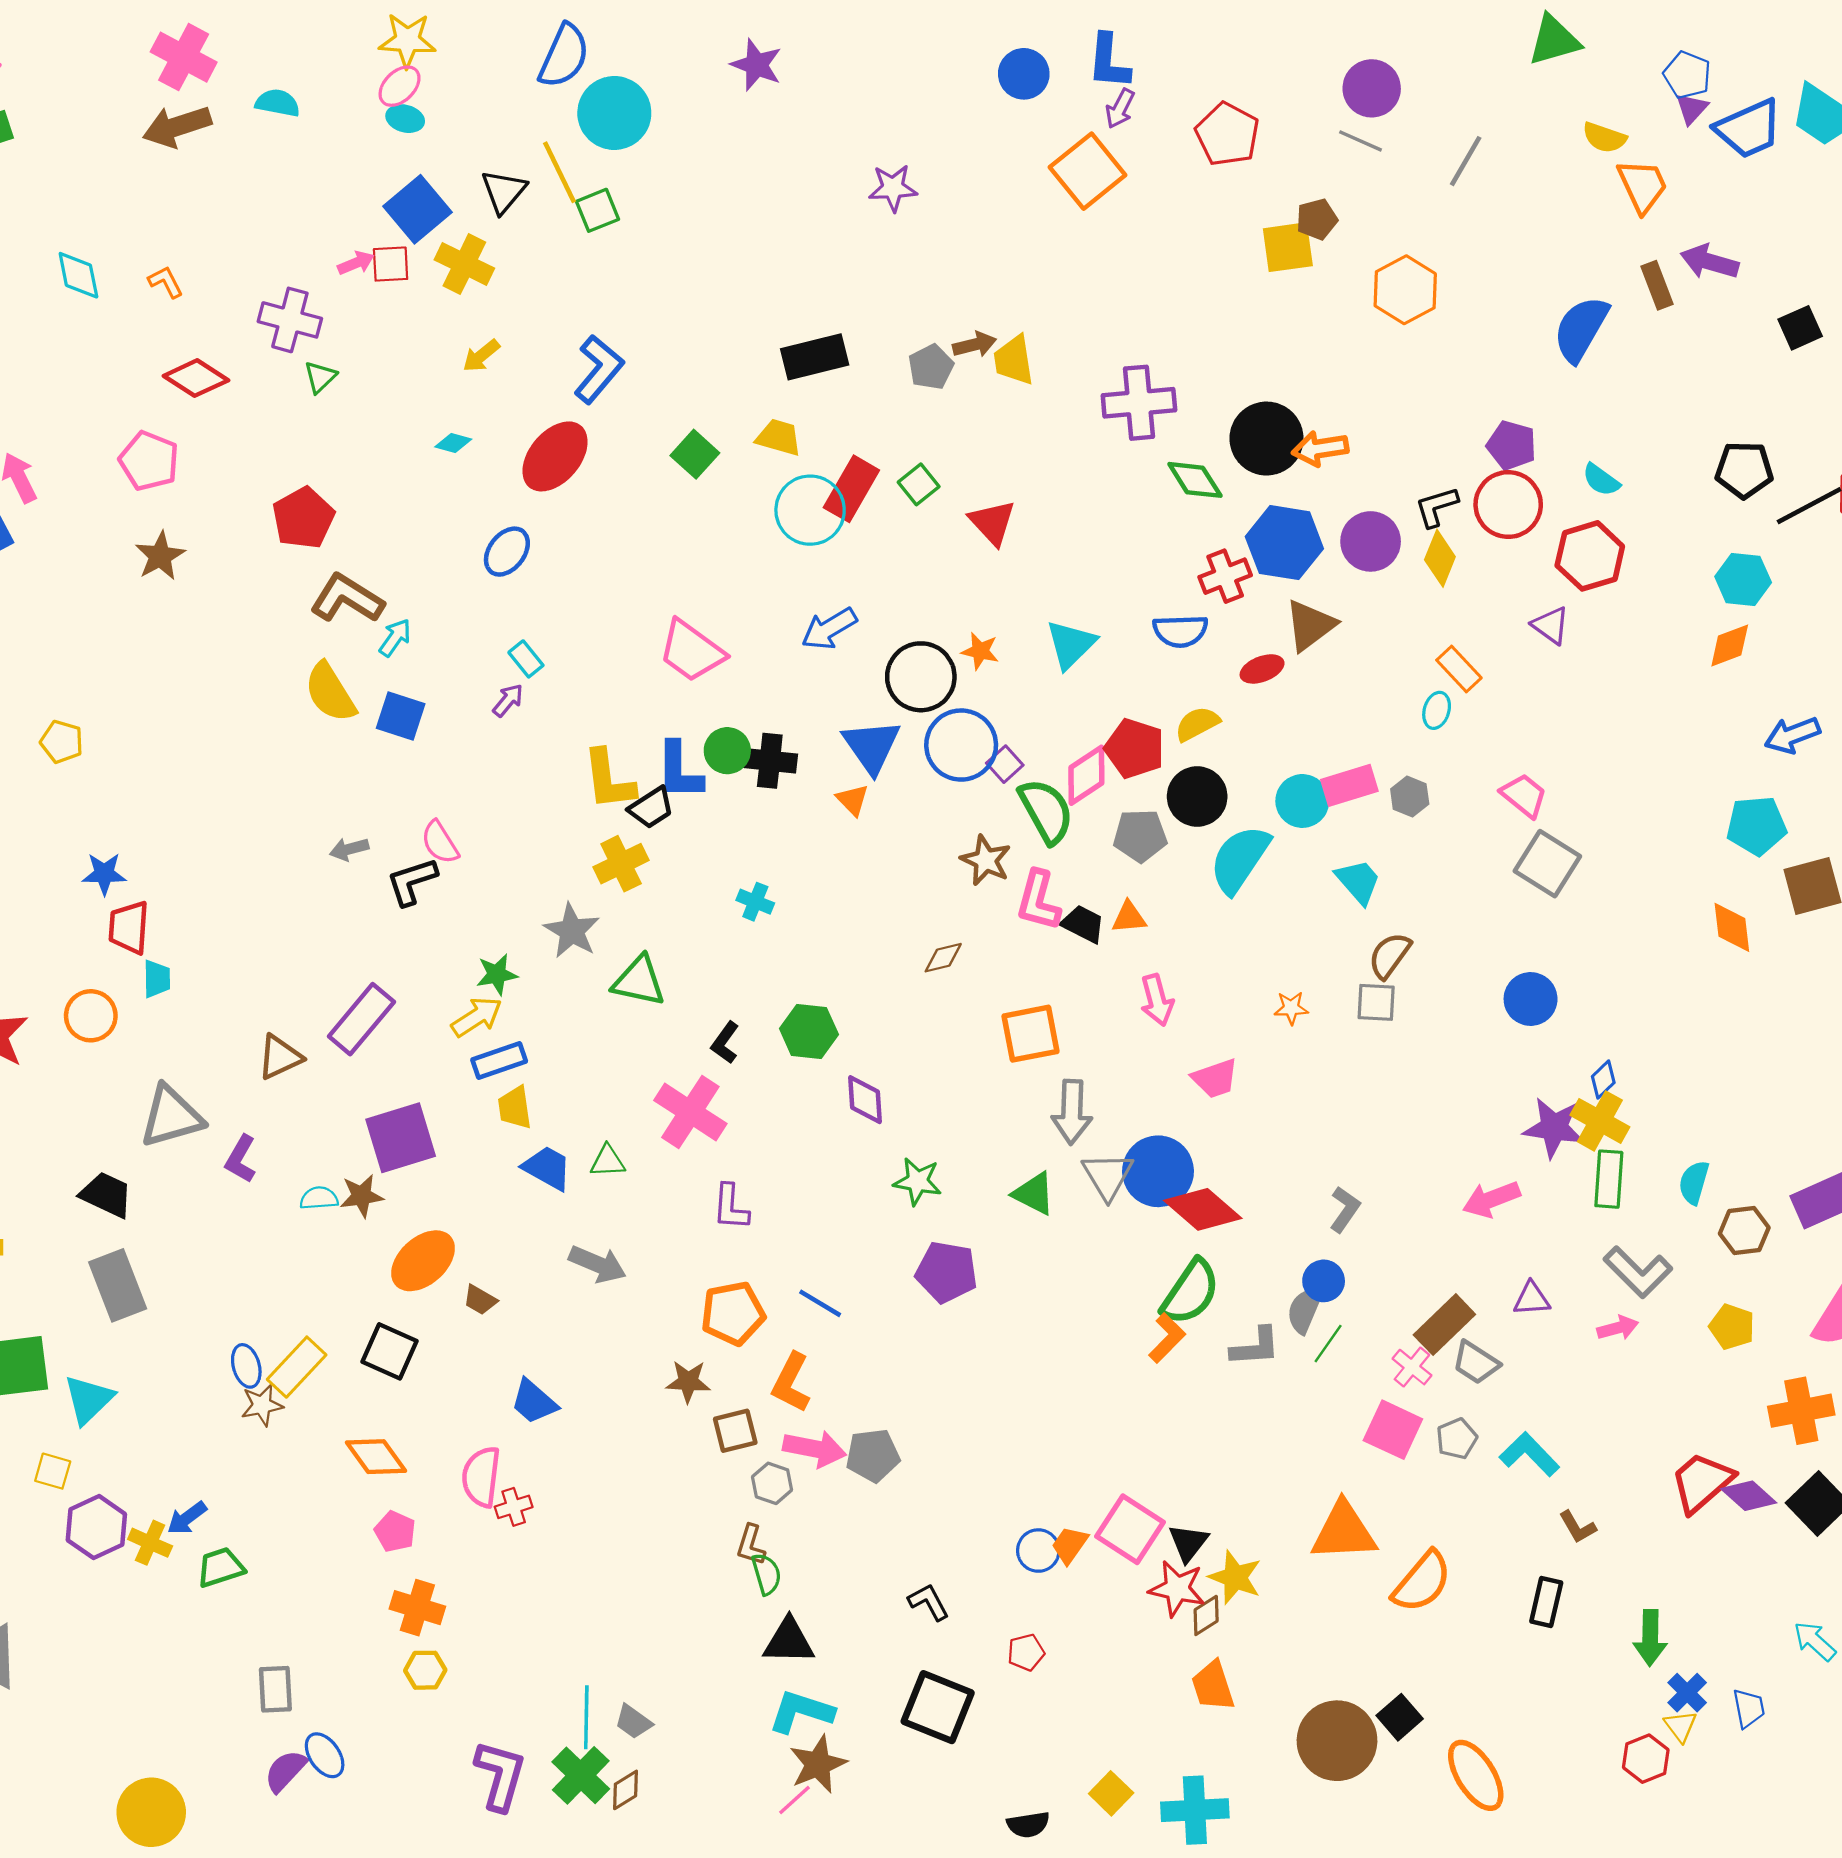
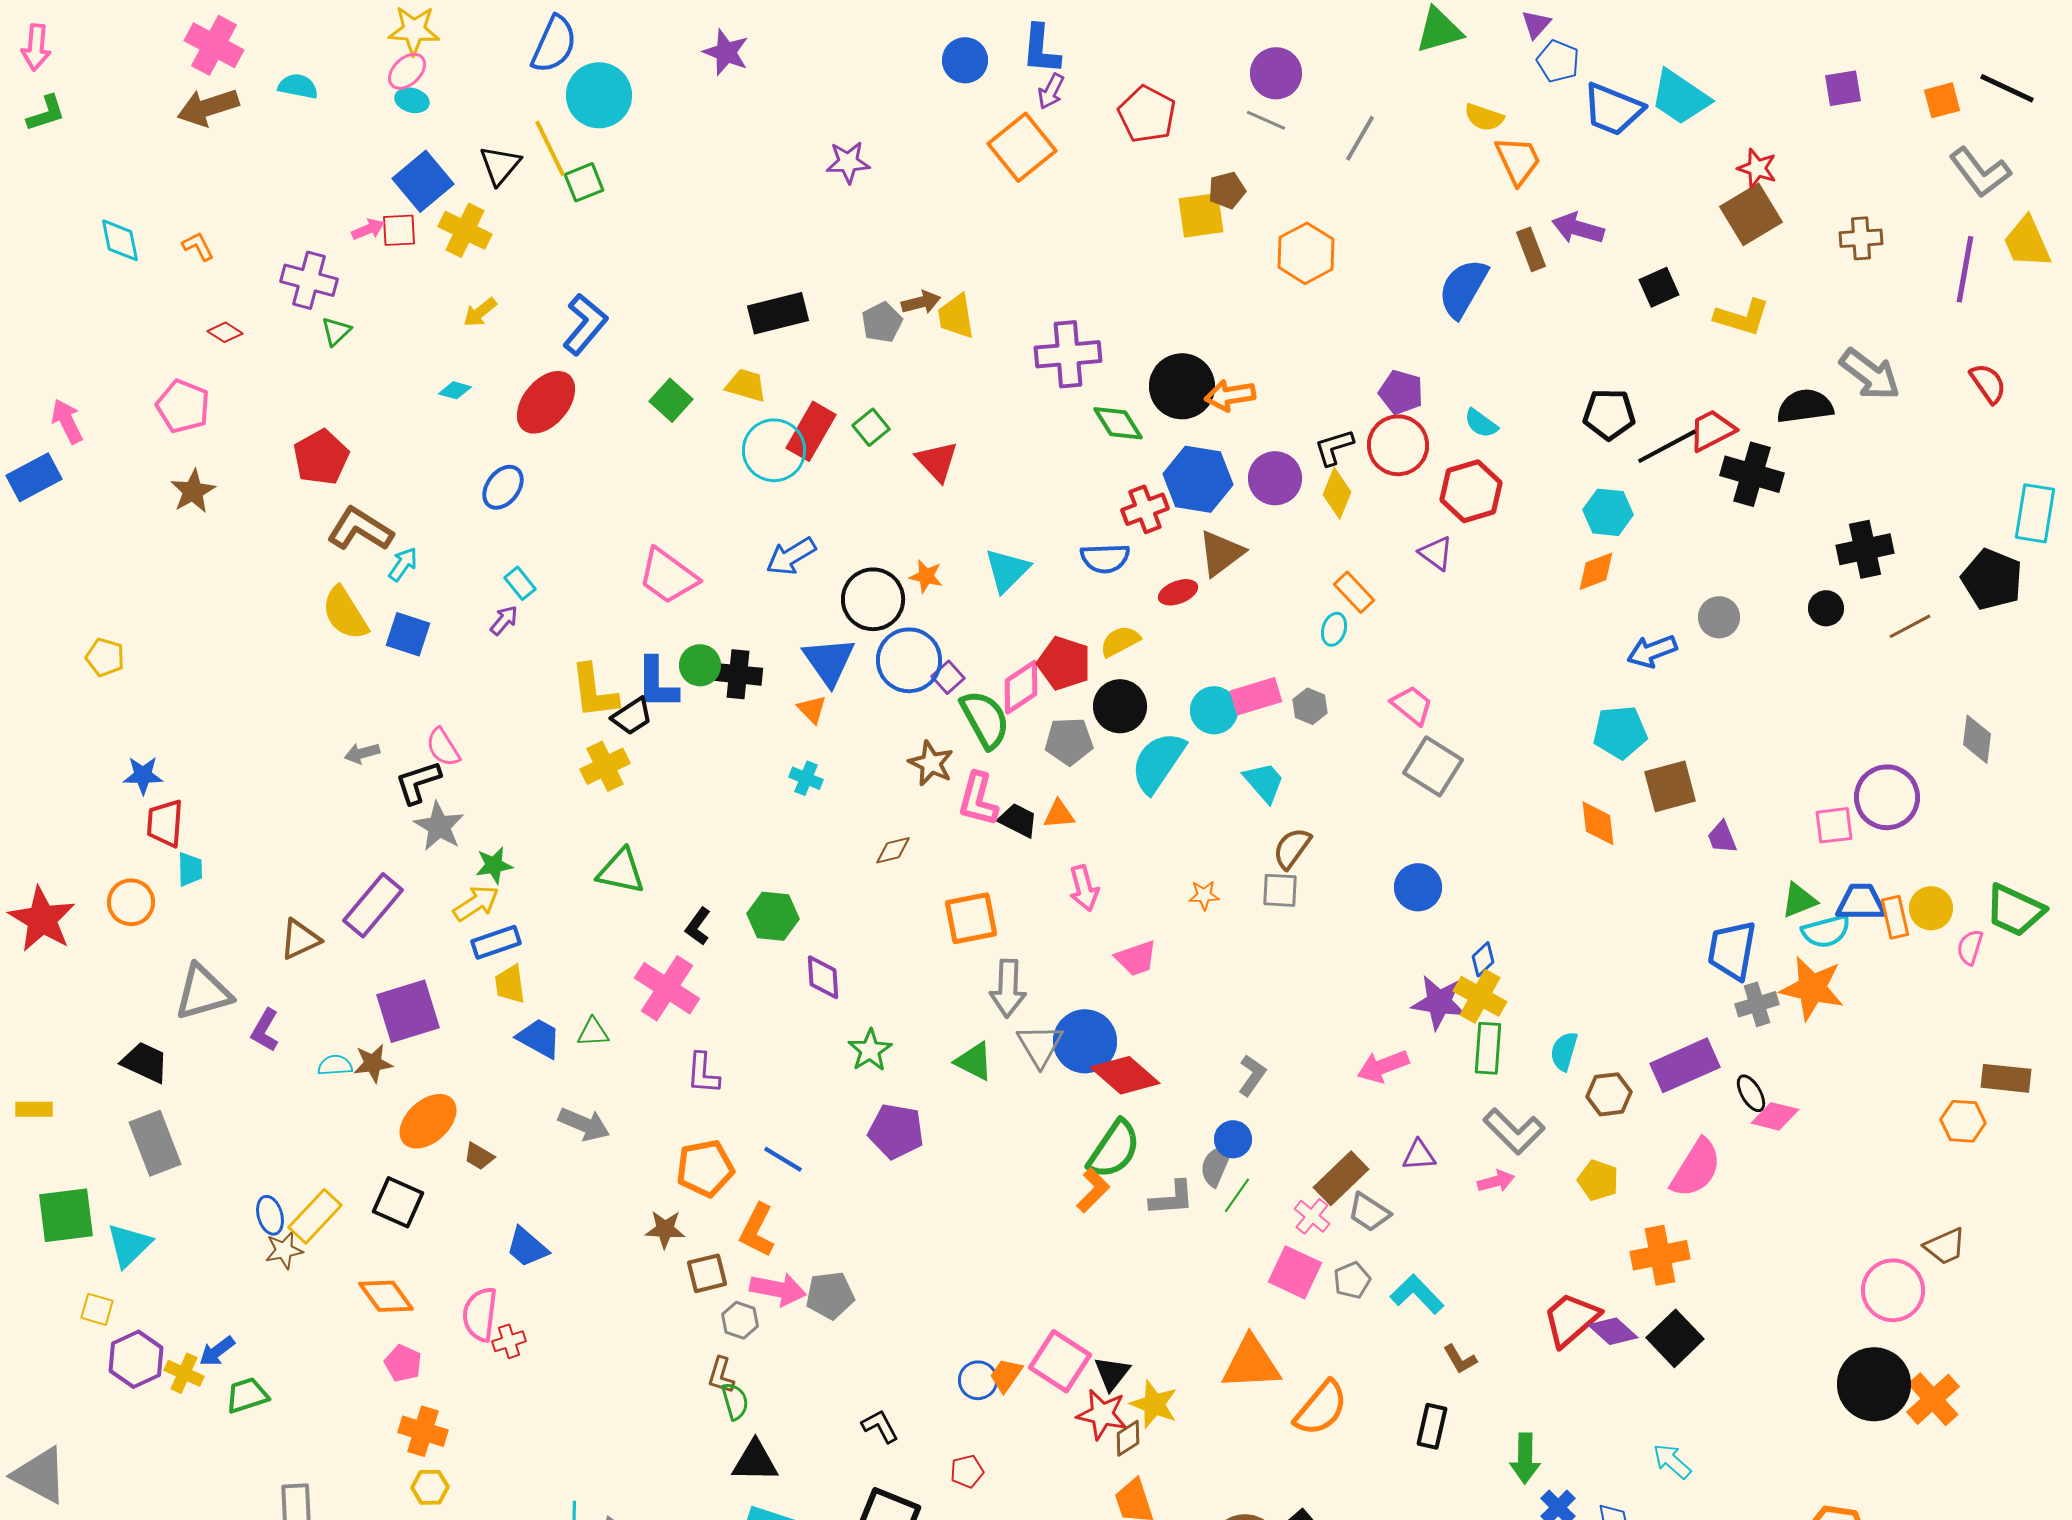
purple triangle: (1692, 109) -> (1536, 24), moved
blue trapezoid: (1749, 129) -> (1613, 109), turned 46
red diamond: (196, 378) -> (225, 332), size x0.6
cyan cross: (755, 902) -> (806, 778), moved
gray star: (572, 931) -> (439, 826), moved
green star: (917, 1181) -> (870, 1050), turned 30

